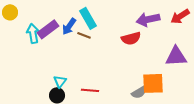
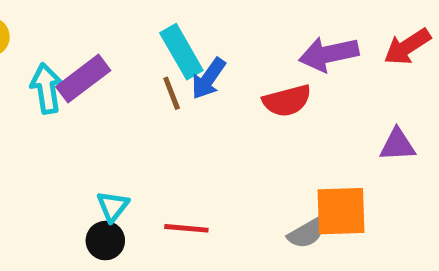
blue arrow: (69, 26) -> (208, 79), moved
brown line: (84, 35) -> (172, 93), turned 48
purple triangle: (176, 56) -> (397, 145), size x0.7

